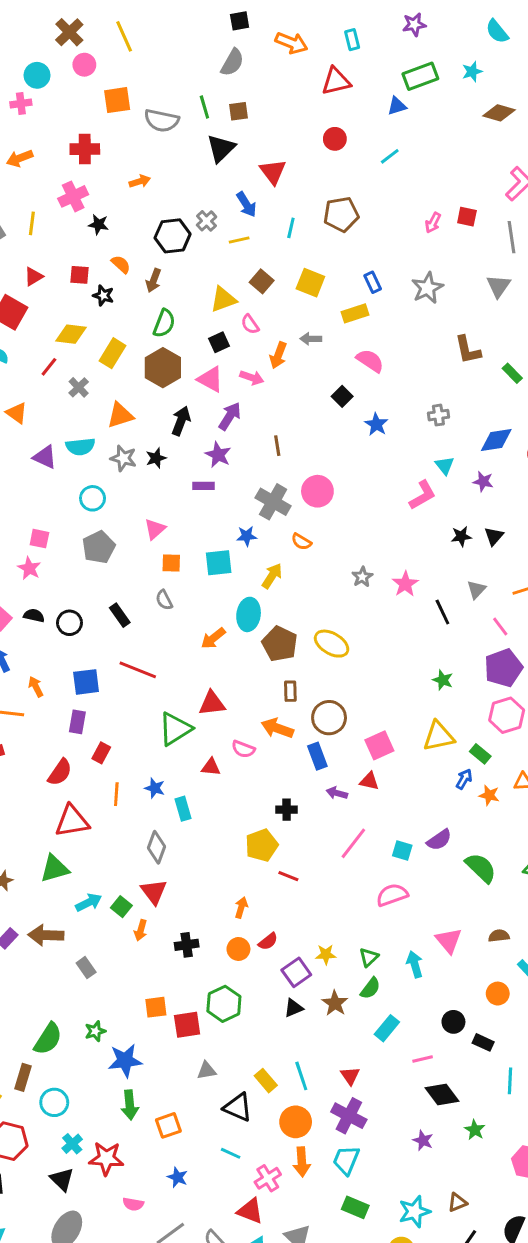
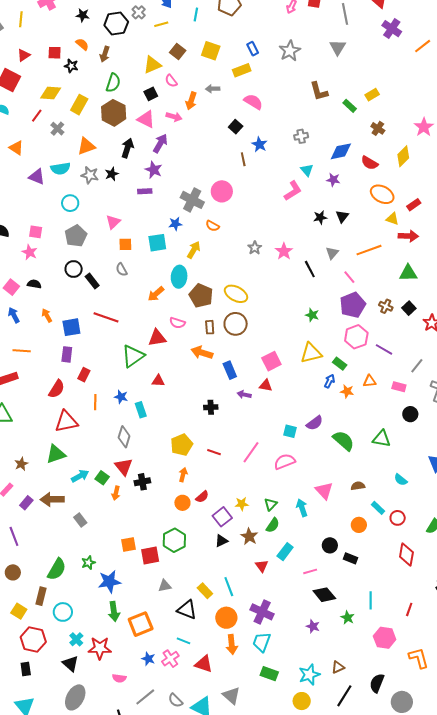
black star: (98, 224) -> (83, 15), moved
brown line: (277, 446) -> (243, 159), moved
black circle: (69, 623) -> (74, 269), moved
orange arrow: (36, 687) -> (47, 315), moved
brown circle: (329, 718) -> (236, 324), moved
pink semicircle: (243, 749) -> (177, 323), moved
pink line: (353, 843) -> (251, 452), moved
yellow pentagon: (262, 845) -> (182, 445), moved
black cross: (187, 945) -> (142, 482), moved
red triangle: (350, 1076) -> (262, 566), moved
cyan line: (510, 1081) -> (371, 600), moved
orange square: (168, 1125) -> (141, 624), size x1.4
pink cross: (268, 1178) -> (170, 659), moved
red triangle: (250, 1211) -> (204, 664), moved

